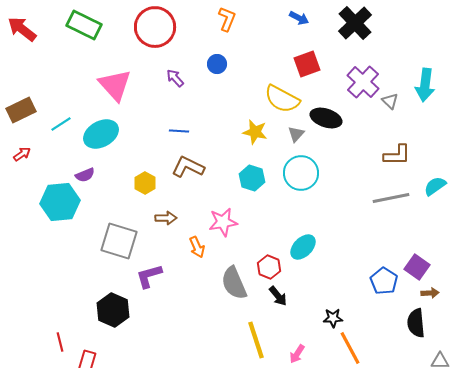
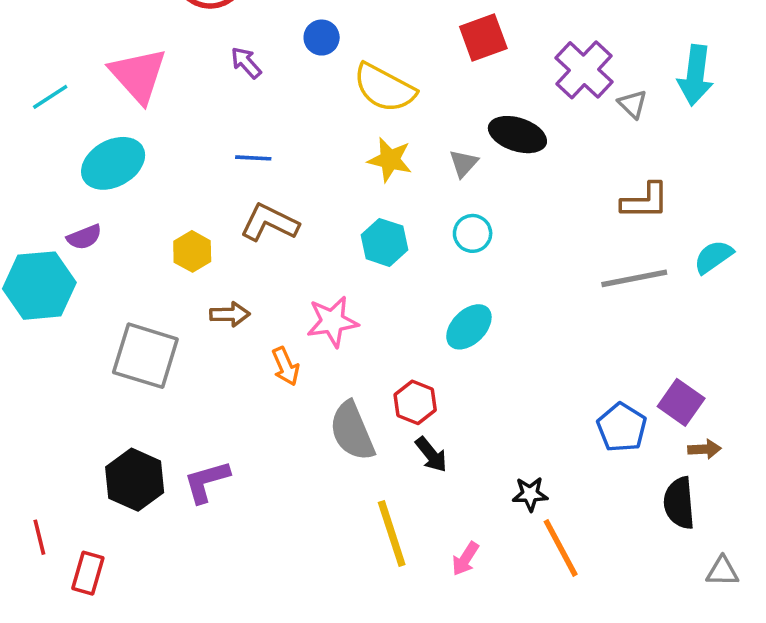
yellow semicircle: (282, 99) -> (384, 88), moved
cyan line: (61, 124) -> (50, 97), moved
cyan circle: (301, 173) -> (473, 233), size x0.6
cyan ellipse: (303, 247) -> (469, 327), moved
purple L-shape: (149, 276) -> (207, 481), moved

